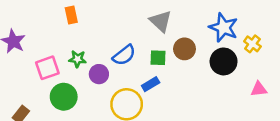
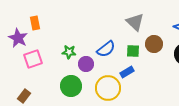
orange rectangle: (71, 15) -> (35, 23), moved
pink square: (47, 68) -> (33, 59), moved
green circle: (64, 97) -> (71, 86), moved

